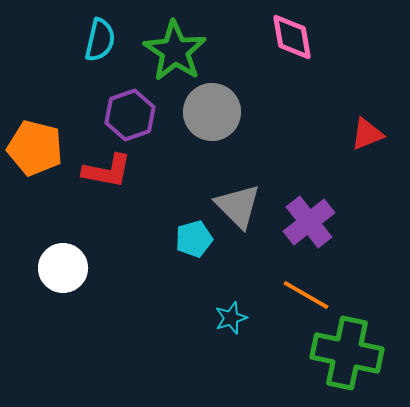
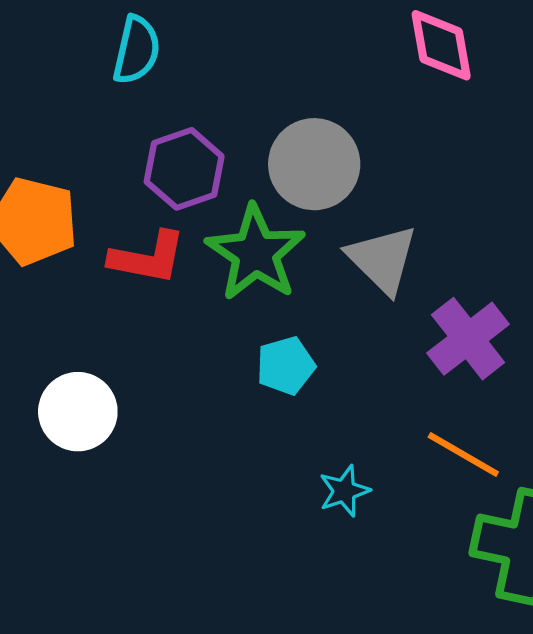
green star: (175, 51) -> (255, 253), moved
gray triangle: (238, 206) -> (382, 259), moved

